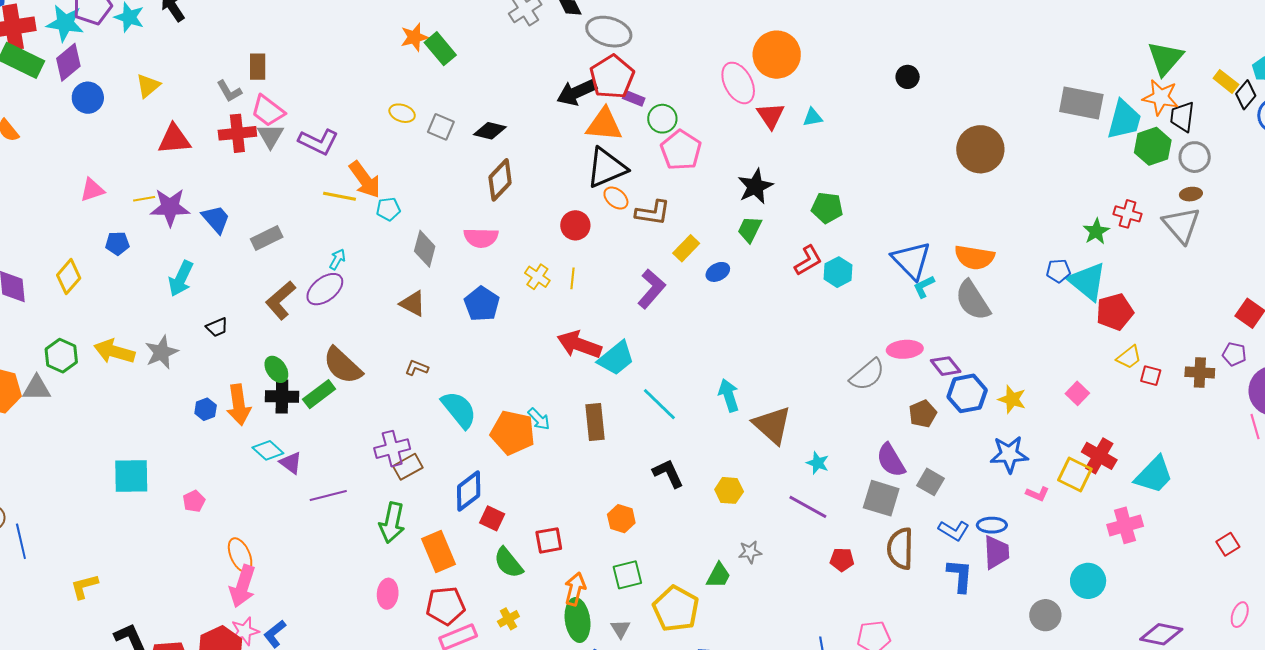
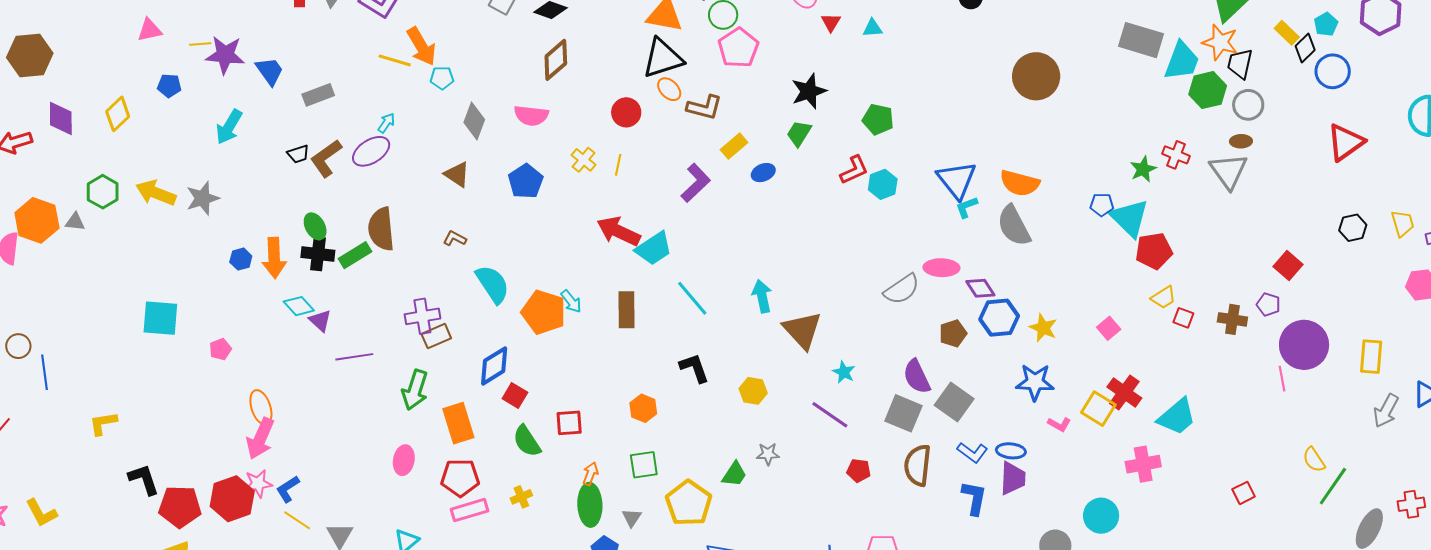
red triangle: (771, 116) -> (831, 22), size x0.7
black trapezoid: (217, 327) -> (298, 154), moved
brown semicircle: (343, 366) -> (381, 229), turned 36
gray triangle: (37, 388) -> (75, 222), size x0.7
gray square: (930, 482) -> (954, 402), size x1.4
orange arrow: (575, 589) -> (590, 474), size x0.7

